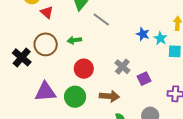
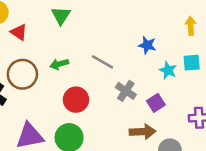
gray line: (101, 20) -> (103, 62), moved
cyan star: (160, 38) -> (168, 70), moved
brown arrow: (109, 96) -> (143, 132), moved

